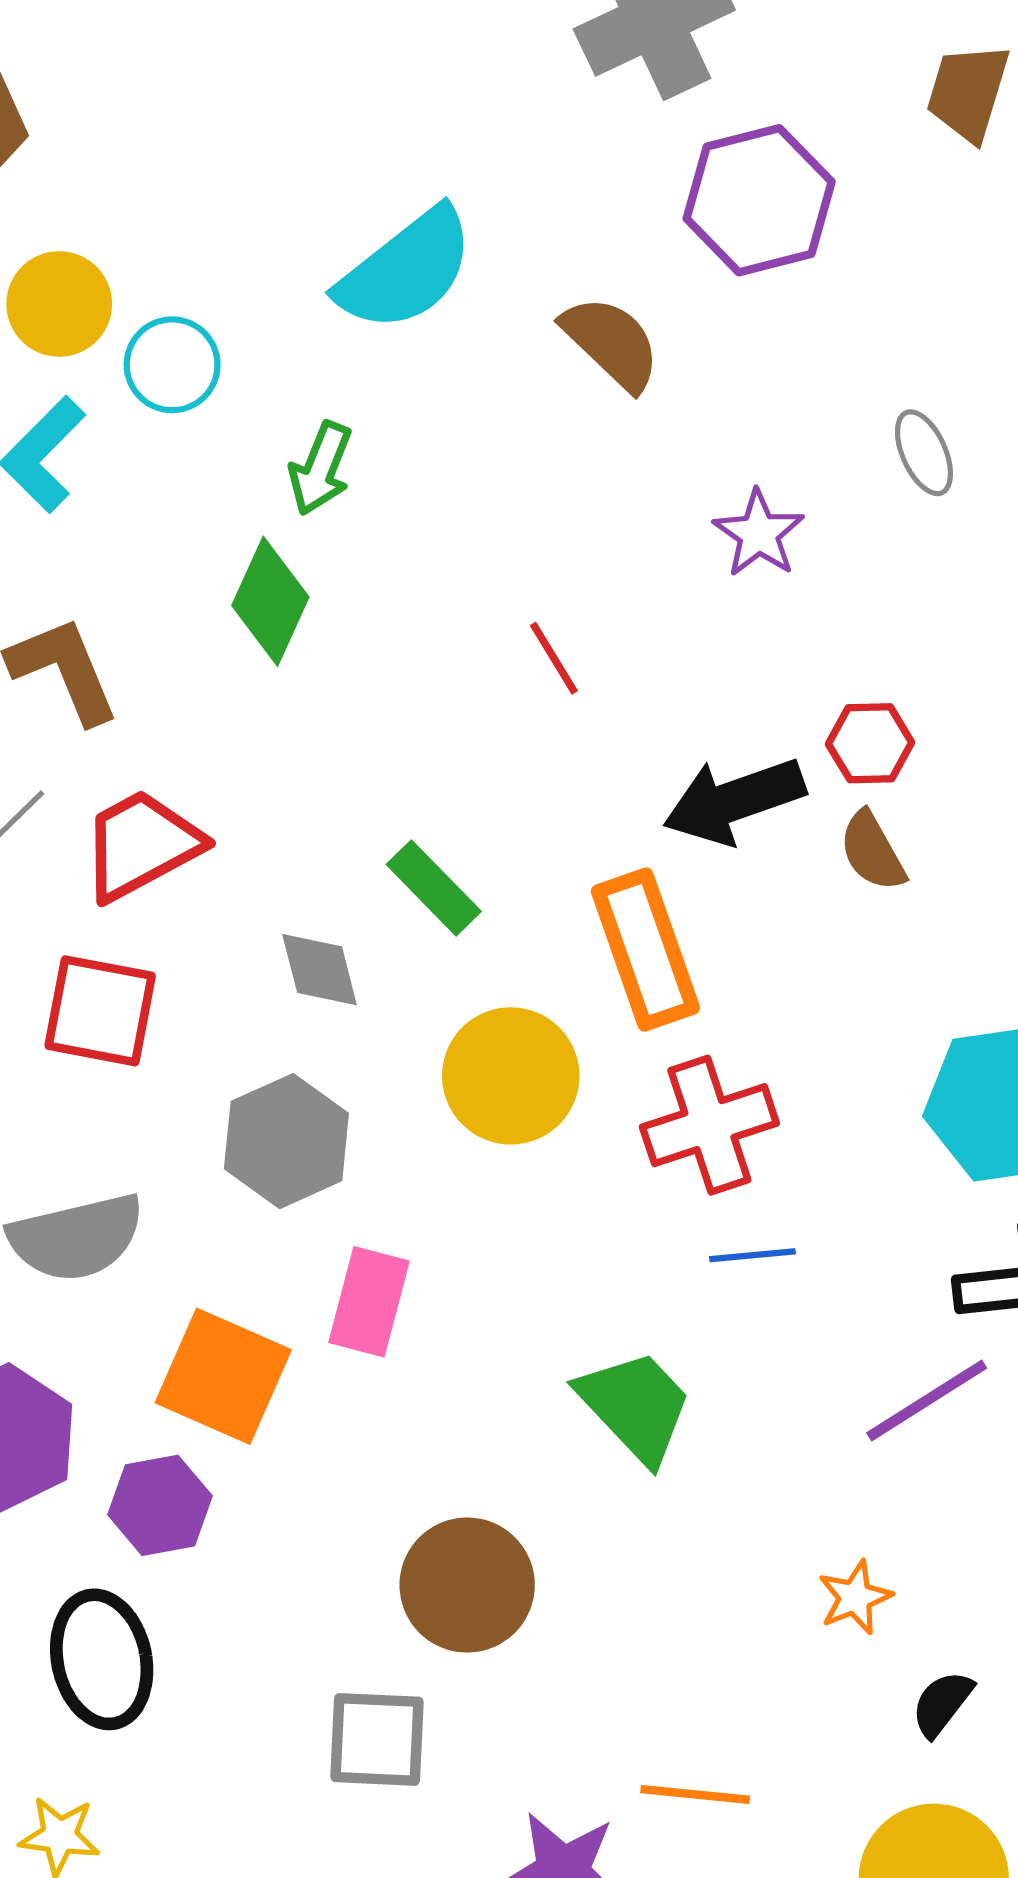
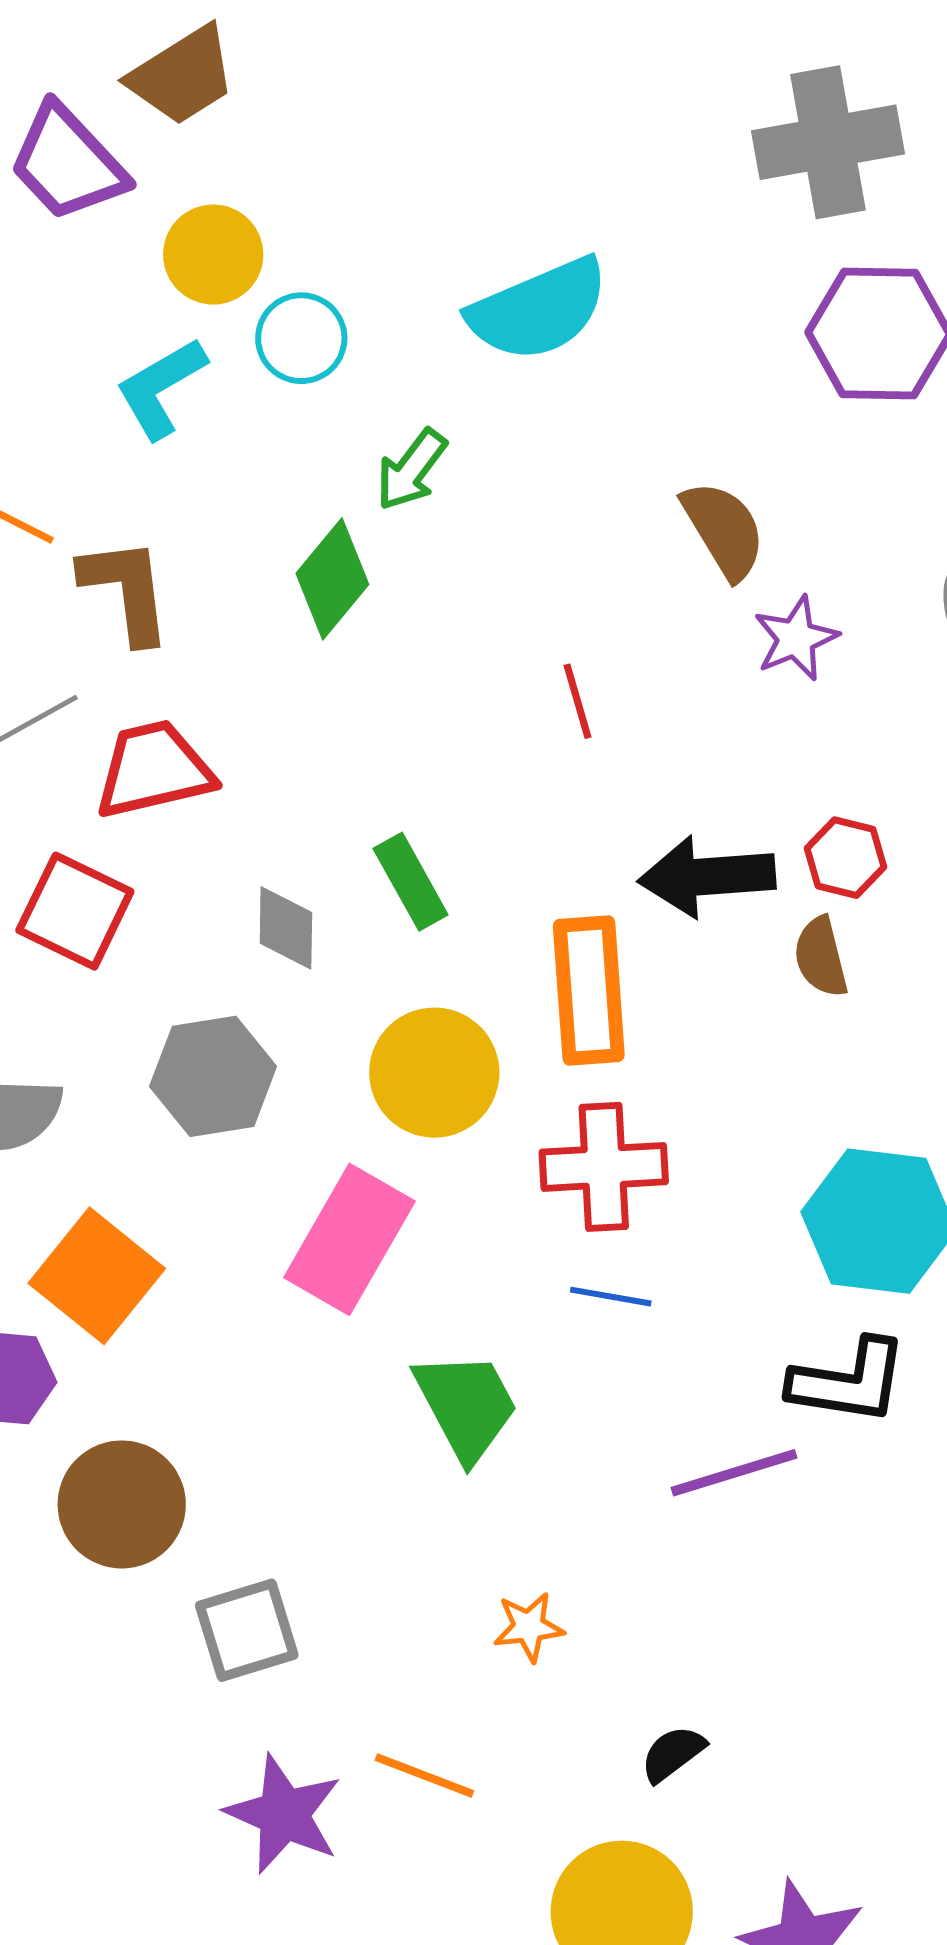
brown semicircle: (611, 343) -> (724, 530), moved
pink rectangle: (369, 1302) -> (349, 1239), moved, size x1.4
brown circle: (467, 1585) -> (122, 1504), moved
orange star: (855, 1597) -> (529, 1627), moved
gray square: (377, 1739) -> (247, 1630), moved, turned -35

